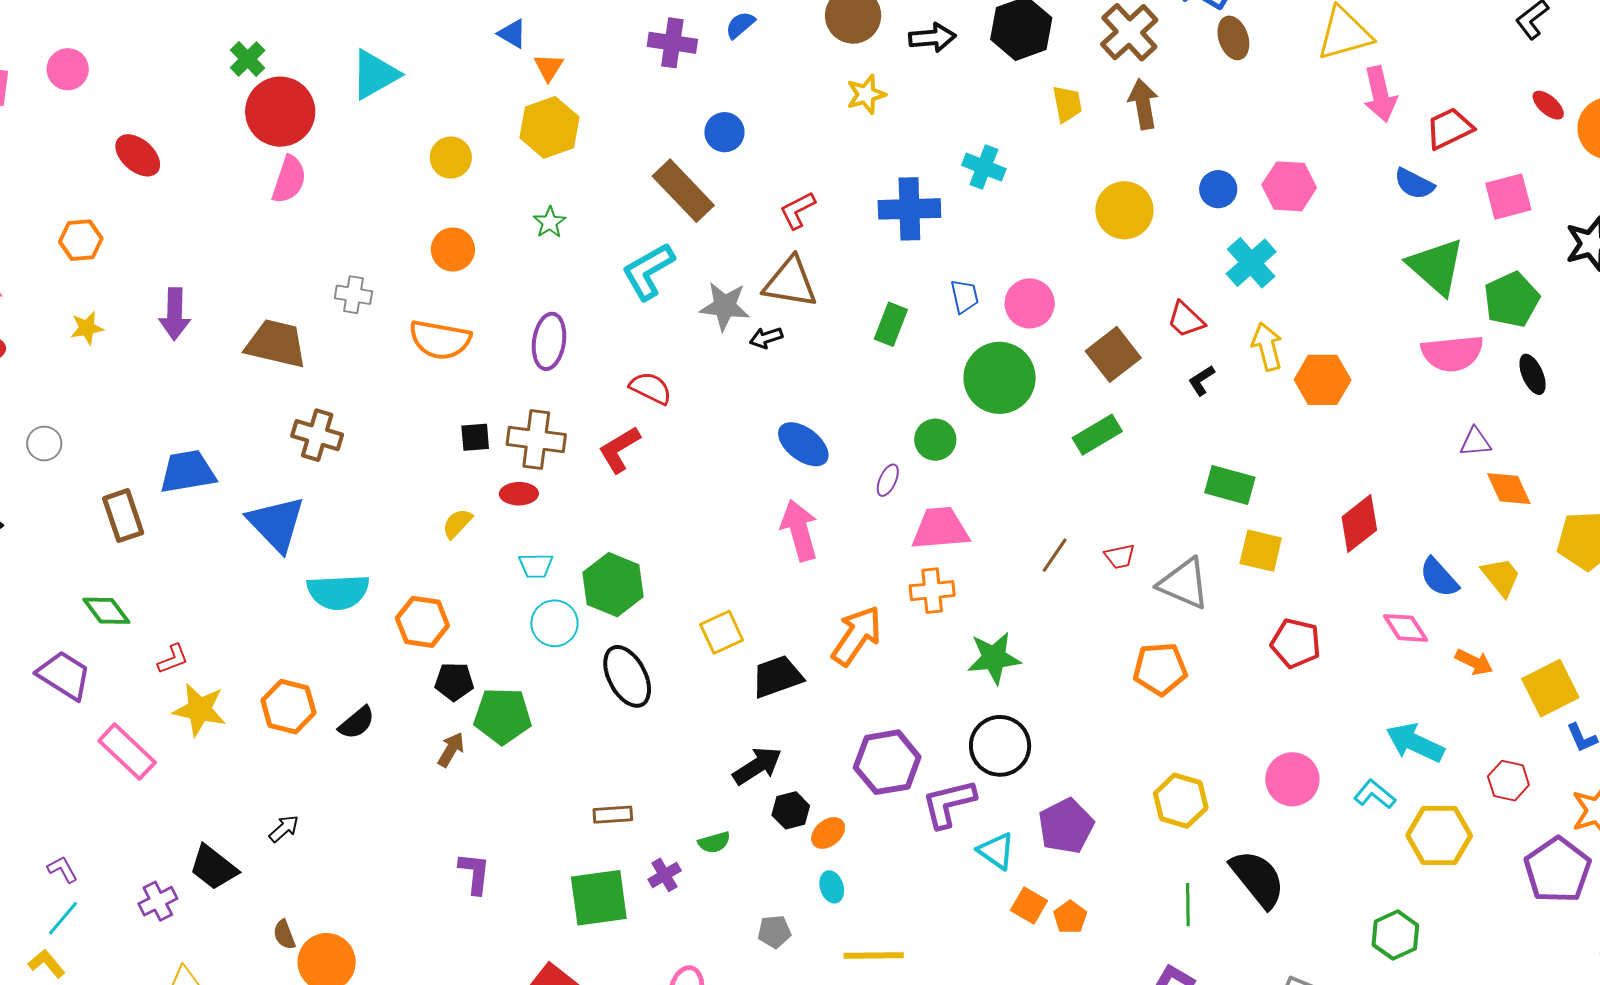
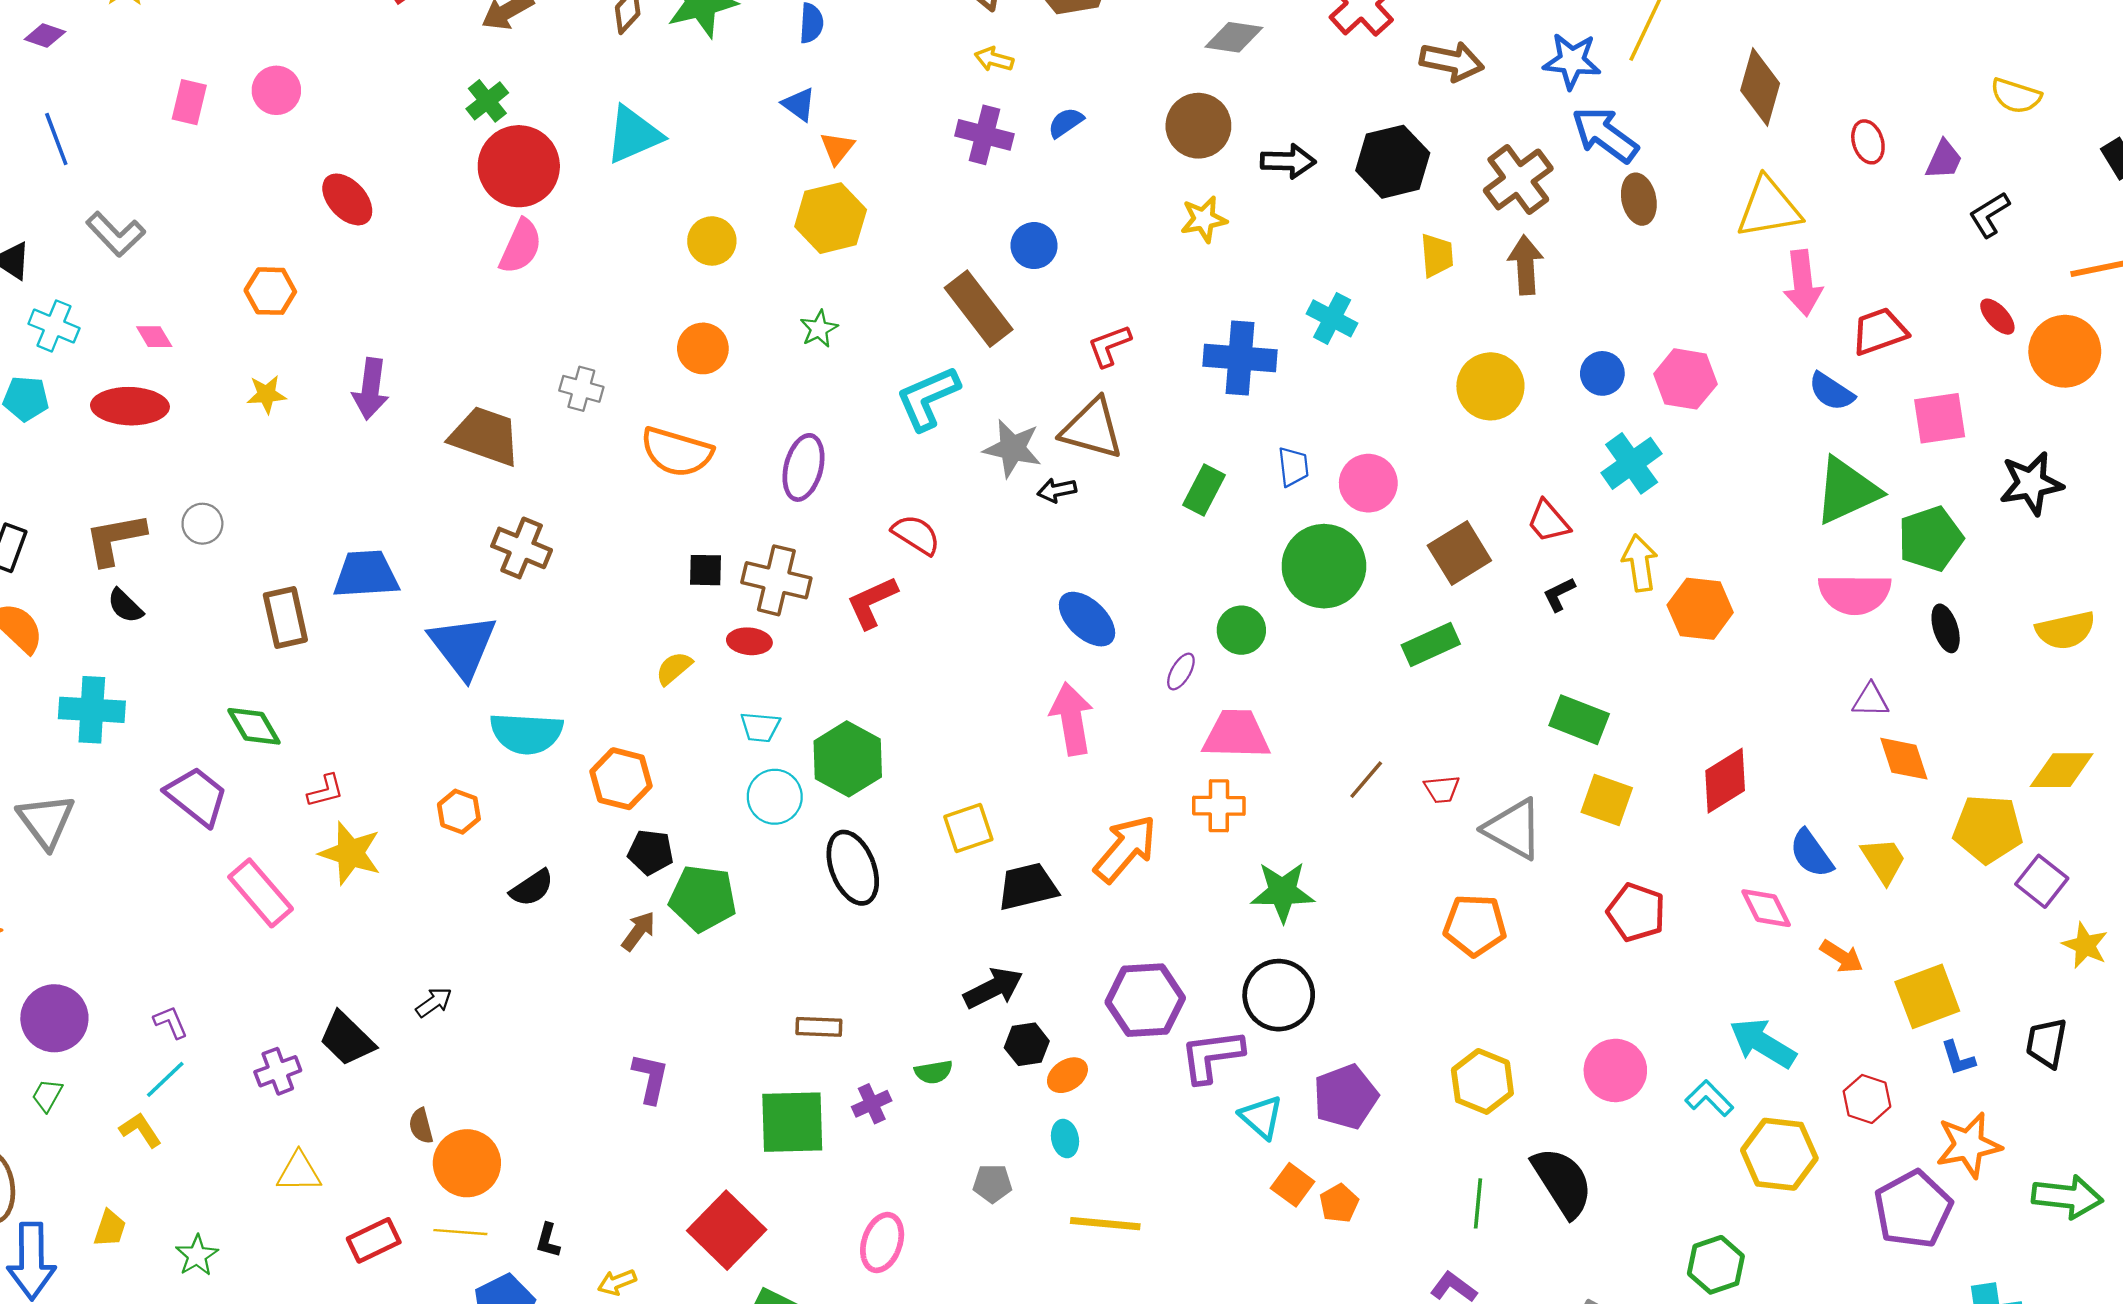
green triangle: (1436, 266) -> (1847, 491), turned 48
orange hexagon: (288, 707) -> (459, 812), moved, size x0.7

